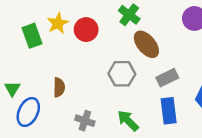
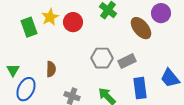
brown ellipse: (146, 44) -> (141, 28), moved
gray rectangle: (167, 78) -> (127, 61), moved

